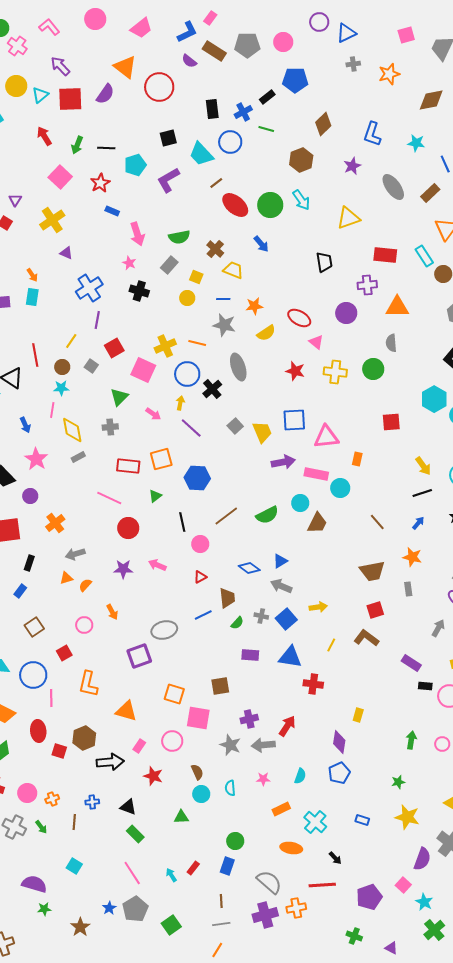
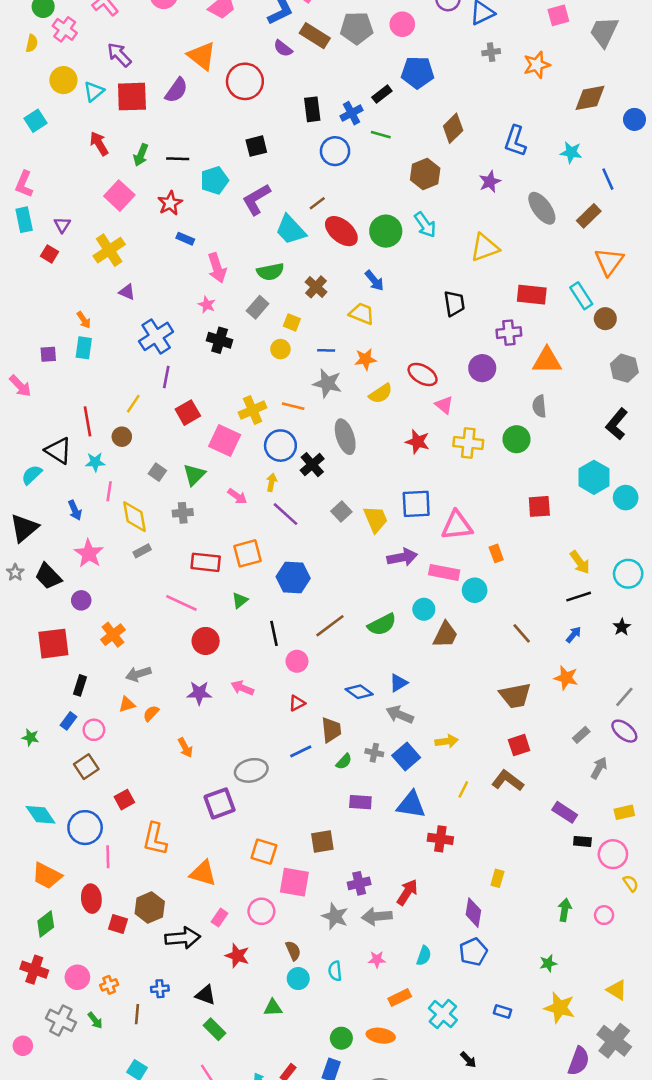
cyan trapezoid: (201, 154) -> (291, 230), moved
yellow trapezoid: (233, 270) -> (362, 314), moved
gray square: (91, 366) -> (157, 472), moved
cyan star: (61, 388) -> (95, 462), moved
orange rectangle: (357, 459) -> (496, 553), turned -32
gray rectangle: (408, 589) -> (581, 735), moved, turned 56
pink circle: (84, 625) -> (94, 730), moved
orange ellipse: (291, 848) -> (381, 1036), moved

